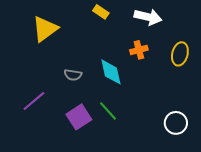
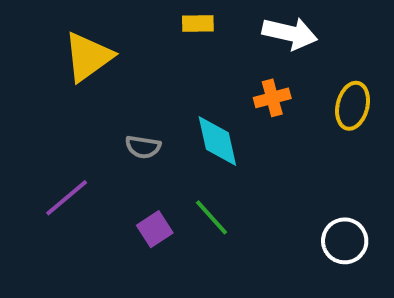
yellow rectangle: (101, 12) -> (198, 23), turned -35
purple square: (79, 117) -> (155, 229), size x0.7

